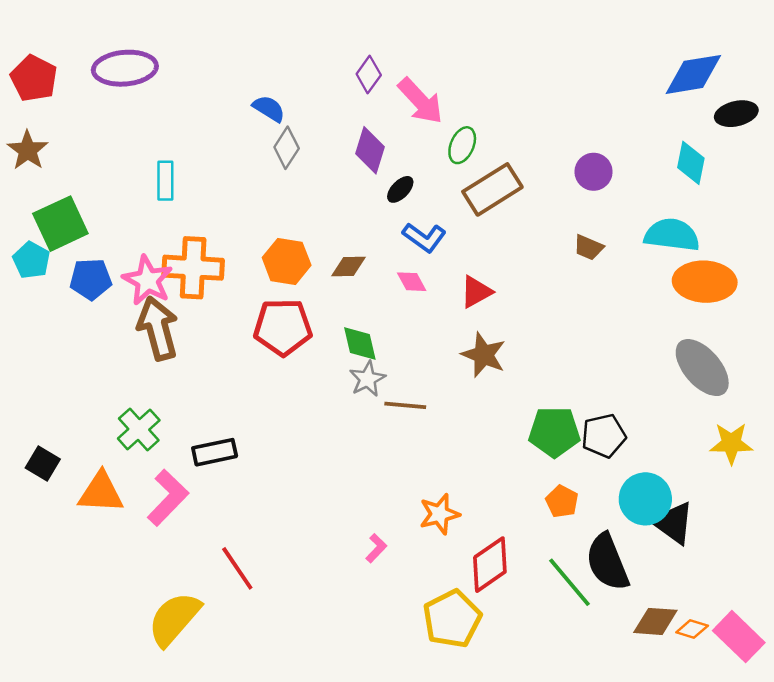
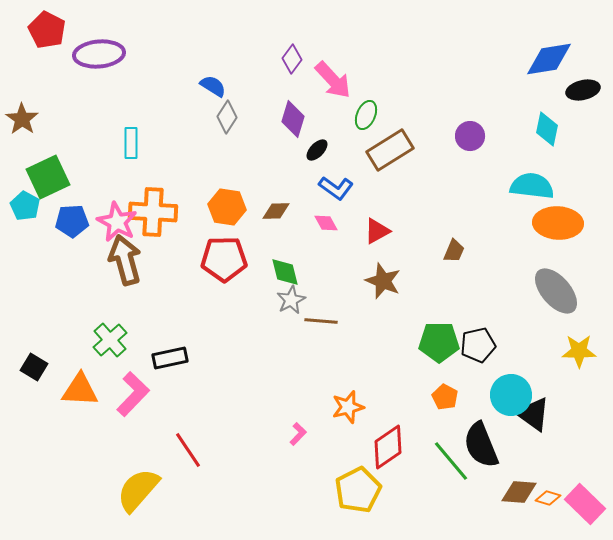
red pentagon: (34, 78) -> (47, 30), moved
brown trapezoid: (588, 248) -> (454, 251), moved, turned -90

